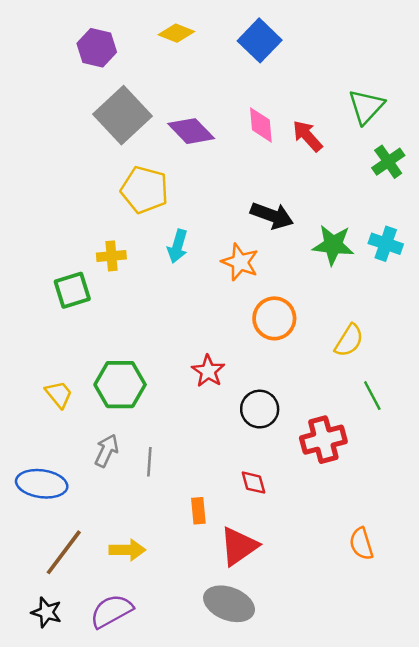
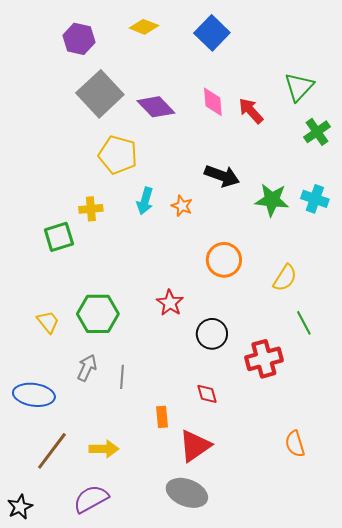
orange star: (240, 262) -> (182, 206), moved, size x0.7
black star: (47, 612) -> (20, 507), moved, turned 30

